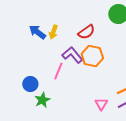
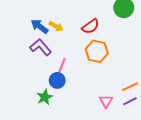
yellow arrow: (53, 32) -> (56, 26), turned -80
purple L-shape: (72, 55) -> (41, 47), moved
blue circle: (30, 84) -> (57, 80), moved

